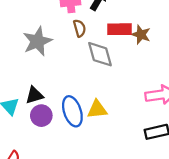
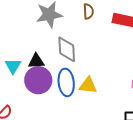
gray diamond: (100, 54) -> (67, 49), moved
purple circle: (41, 116) -> (38, 80), size x1.4

